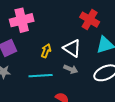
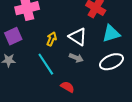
cyan line: (41, 76) -> (46, 64), turned 60

